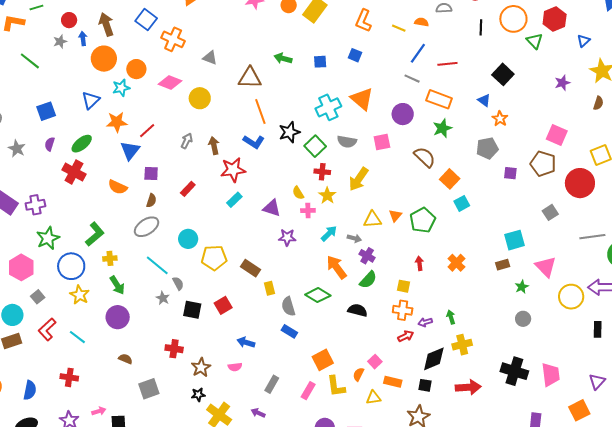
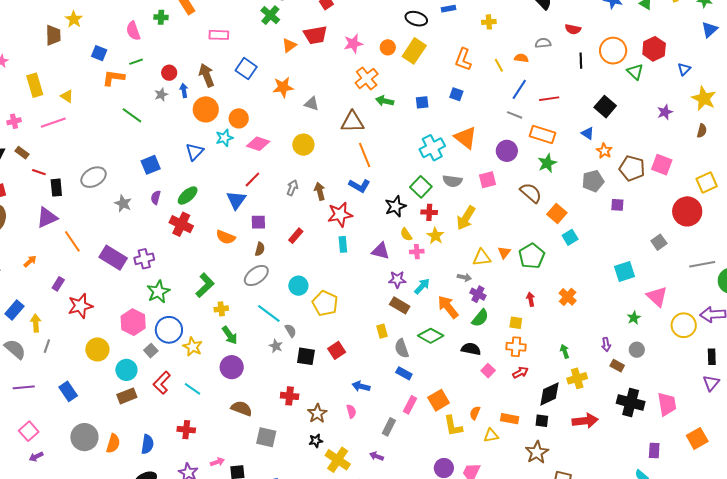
yellow line: (399, 28) -> (499, 65), turned 40
orange cross: (173, 39) -> (367, 78), moved, turned 30
pink diamond: (170, 83) -> (258, 144), moved
orange star: (117, 122) -> (283, 87), moved
black star: (289, 132) -> (396, 206), moved
brown pentagon: (543, 164) -> (632, 168), moved
cyan rectangle: (234, 200) -> (343, 244), turned -49
cyan arrow: (329, 233) -> (422, 286), moved
yellow pentagon: (214, 258) -> (325, 303), turned 30
brown rectangle: (503, 265) -> (617, 366), moved, turned 48
blue circle: (71, 266) -> (169, 330), moved
brown rectangle: (250, 268) -> (400, 305), moved
purple arrow: (425, 322) -> (606, 344), moved, turned -80
brown semicircle: (125, 359) -> (242, 408), size x1.5
pink square: (375, 362) -> (488, 371), moved
pink semicircle: (235, 367) -> (351, 411), turned -96
purple triangle: (597, 381) -> (711, 383), moved
gray square: (149, 389) -> (266, 437), turned 35
pink rectangle: (308, 391) -> (410, 405), moved

